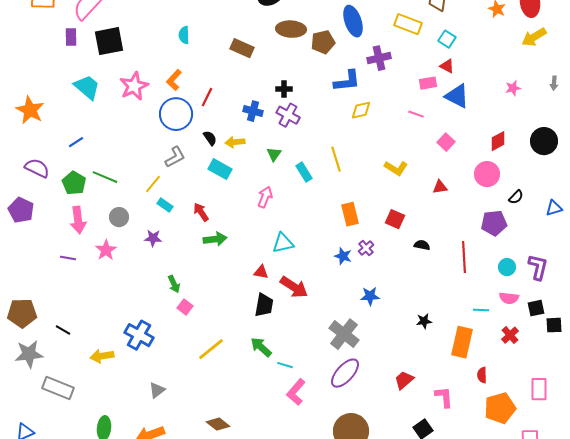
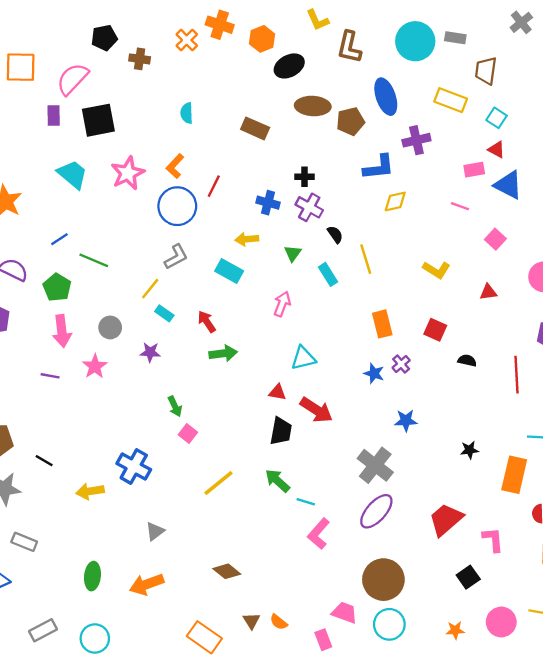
black semicircle: (210, 138) -> (335, 234), moved
green line: (105, 177) -> (94, 260), moved
red trapezoid: (404, 380) -> (446, 520), size x1.5
gray rectangle: (58, 388) -> (24, 542), moved, size x0.7

